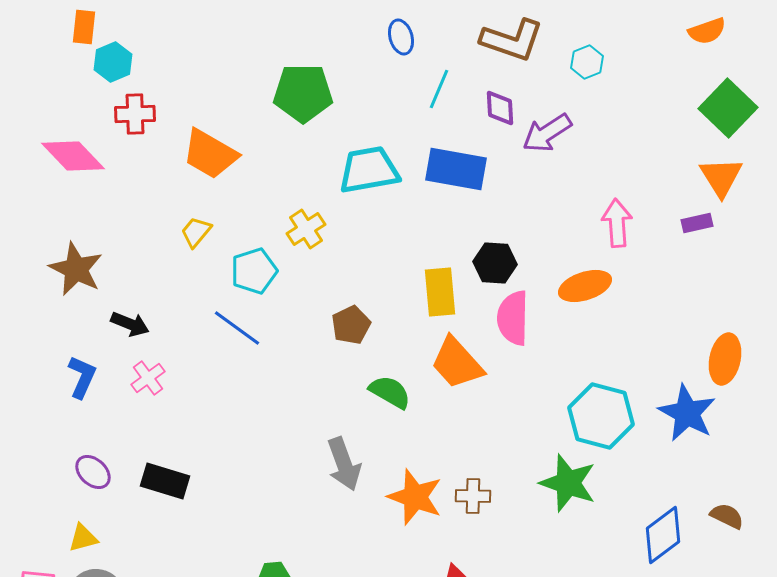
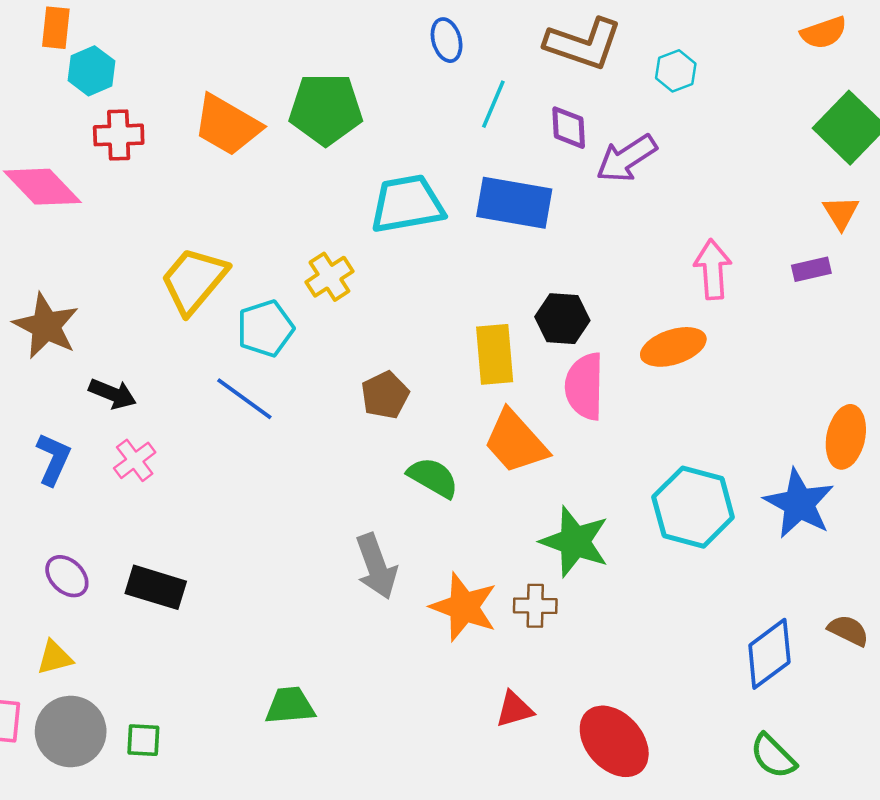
orange trapezoid: (210, 154) -> (227, 125), moved
orange triangle: (721, 177) -> (841, 213), size x0.7
yellow trapezoid: (196, 232) -> (194, 280), size x1.8
green star: (568, 483) -> (575, 542), moved

